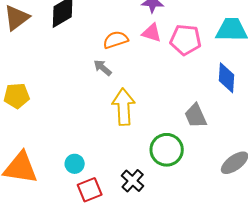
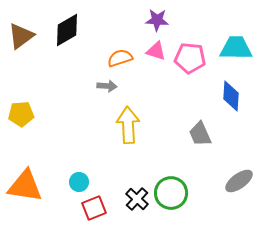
gray arrow: (103, 68) -> (107, 86), turned 144
green circle: (167, 150) -> (171, 193), moved

